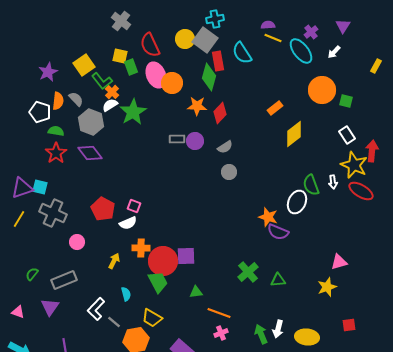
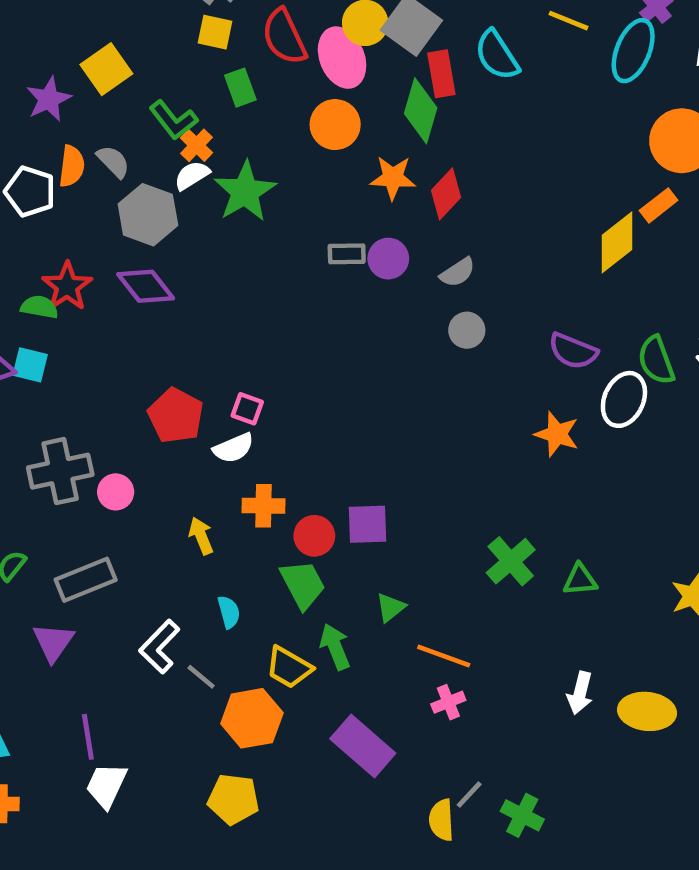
cyan ellipse: (301, 51) -> (633, 51), turned 60
yellow square: (120, 56) -> (215, 32), moved
yellow square: (84, 65) -> (106, 69), moved
pink ellipse: (156, 75) -> (342, 58), moved
orange rectangle: (275, 108) -> (659, 205), moved
green semicircle: (56, 131) -> (39, 307), moved
gray cross: (53, 213) -> (60, 471), moved, turned -36
purple semicircle: (278, 232) -> (573, 351), moved
yellow arrow: (114, 261) -> (201, 536), turned -49
red circle: (163, 261) -> (314, 536), size x0.6
green triangle: (196, 292) -> (391, 607), turned -32
green arrow: (261, 334) -> (335, 647), moved

